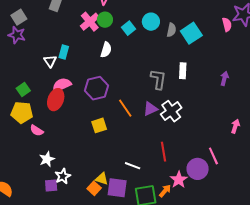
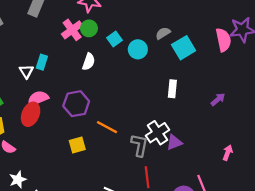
cyan circle: (151, 22) -> (138, 49), moved
pink semicircle: (227, 24) -> (223, 40), size x1.5
gray semicircle: (171, 30) -> (163, 33), moved, turned -136
purple arrow: (224, 78) -> (218, 99), turned 32
gray L-shape: (158, 79) -> (139, 145), moved
orange line: (125, 108) -> (107, 127), turned -30
purple triangle: (150, 109) -> (174, 142), moved

